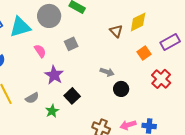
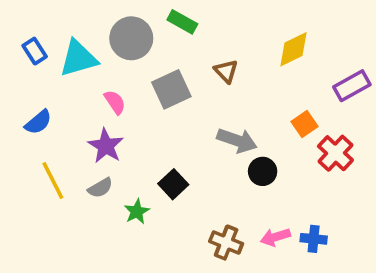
brown triangle: (116, 31) -> (226, 71), moved
gray square: (71, 44) -> (171, 89), size x1.5
orange square: (144, 53) -> (304, 124), moved
gray arrow: (107, 72) -> (237, 140), size x1.5
purple star: (54, 75) -> (106, 146), moved

